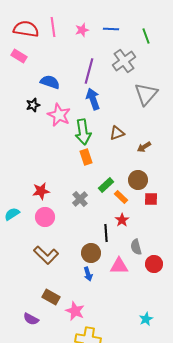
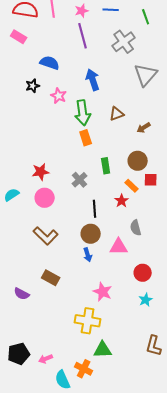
purple line: (89, 71) -> (83, 36), moved, turned -30
pink star: (59, 115) -> (59, 96), size x0.7
green rectangle: (106, 185) -> (106, 166), turned -56
orange rectangle: (121, 197) -> (132, 186), moved
black line: (106, 233) -> (95, 209), moved
red circle: (154, 264) -> (143, 273), moved
pink star: (75, 311) -> (103, 292), moved
purple semicircle: (31, 319) -> (22, 294), moved

